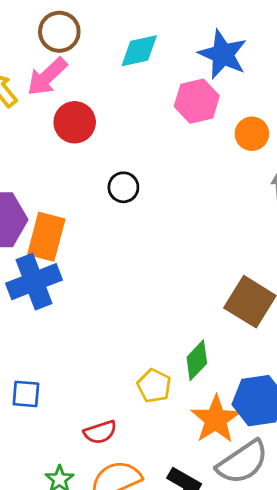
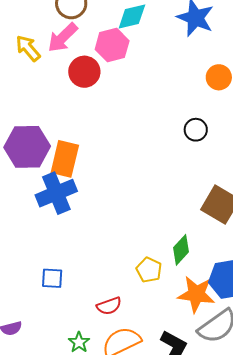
pink hexagon: (197, 101) -> (112, 45), moved
black circle: (123, 187) -> (196, 130), moved
orange star: (216, 419) -> (196, 294), turned -30

